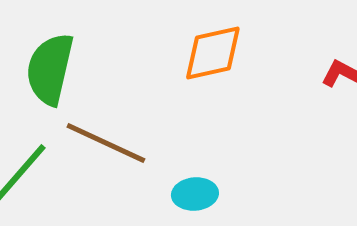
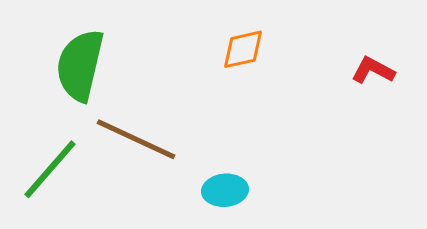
orange diamond: (213, 53) -> (243, 49), size x0.7

